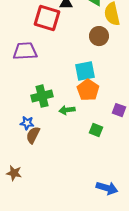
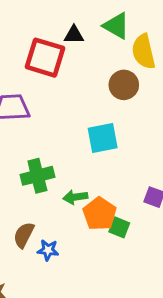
orange pentagon: (88, 90) -> (100, 214), moved
blue star: (27, 123) -> (48, 250), moved

